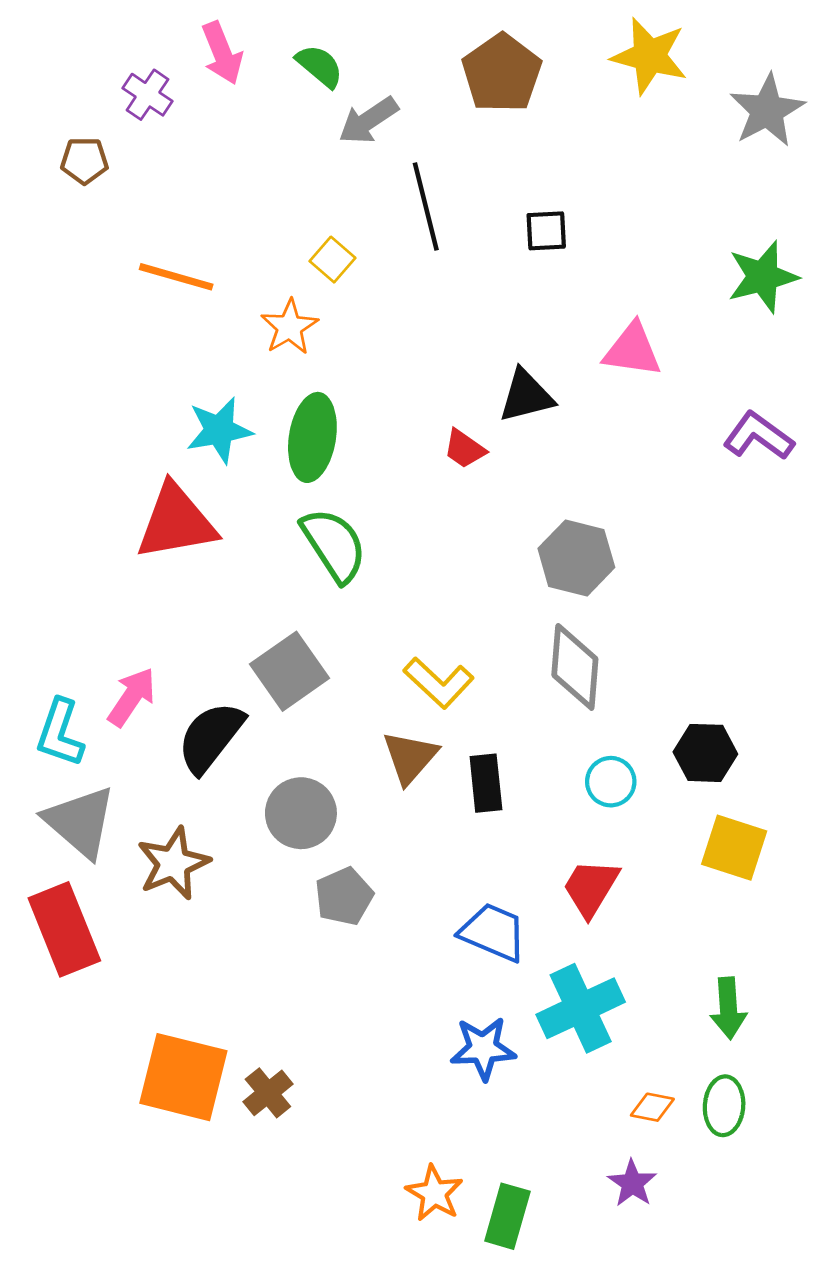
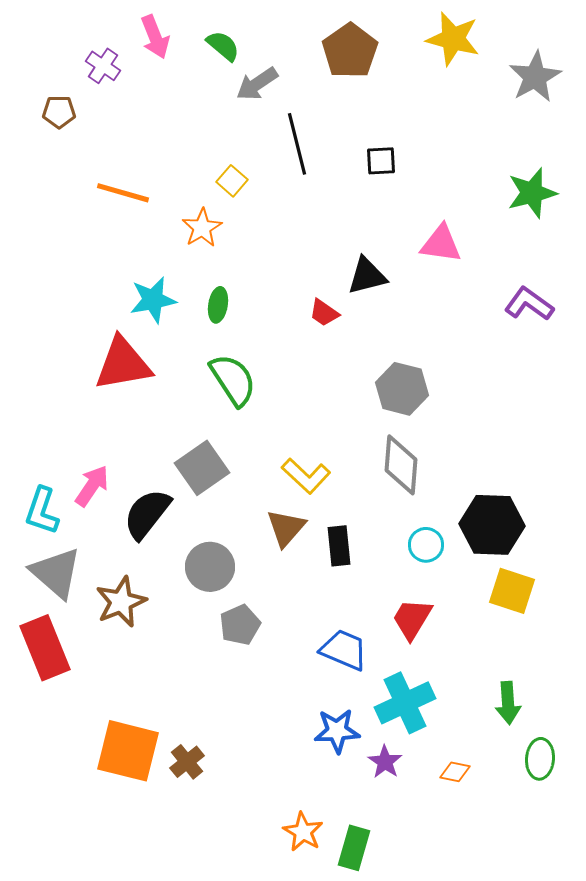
green ellipse: (312, 437) -> (218, 305), size x0.6
black hexagon: (705, 753) -> (492, 525), size x1.5
green ellipse: (724, 1106) -> (540, 759), moved
purple star: (632, 1183) -> (385, 762), moved

